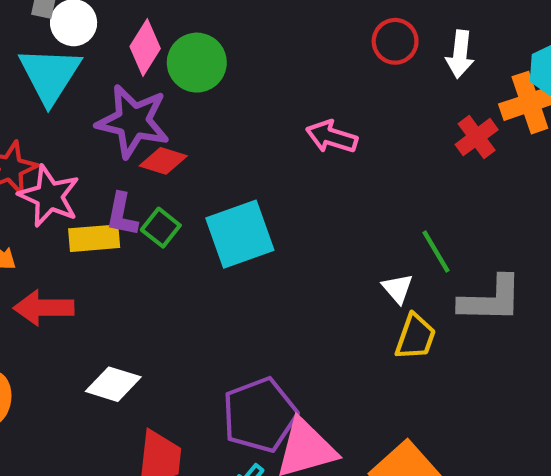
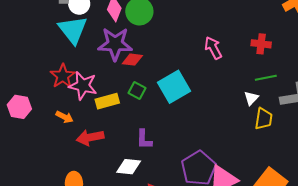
pink arrow: (332, 137) -> (213, 48), moved, turned 55
red cross: (477, 137) -> (261, 44), moved, turned -36
purple L-shape: (122, 215) -> (144, 139), moved
green line: (436, 252) -> (266, 78), turned -60
white triangle: (397, 288) -> (251, 98), turned 35

